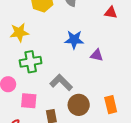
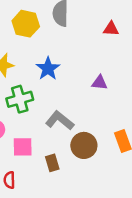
blue star: (74, 40) -> (48, 69), moved, turned -30

